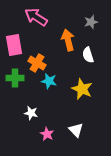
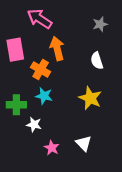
orange arrow: (68, 40) -> (57, 49), moved
green cross: (15, 78) -> (16, 105), moved
cyan star: (49, 81) -> (44, 96), moved

